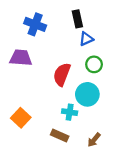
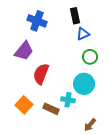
purple trapezoid: (21, 58) -> (24, 51), turned 125
red semicircle: (62, 74) -> (41, 74), moved
brown rectangle: (60, 135) -> (51, 109), moved

